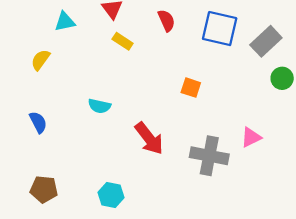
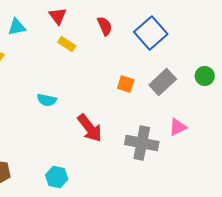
blue square: (220, 29) -> (151, 33), turned 36
gray rectangle: (266, 41) -> (163, 82), moved

